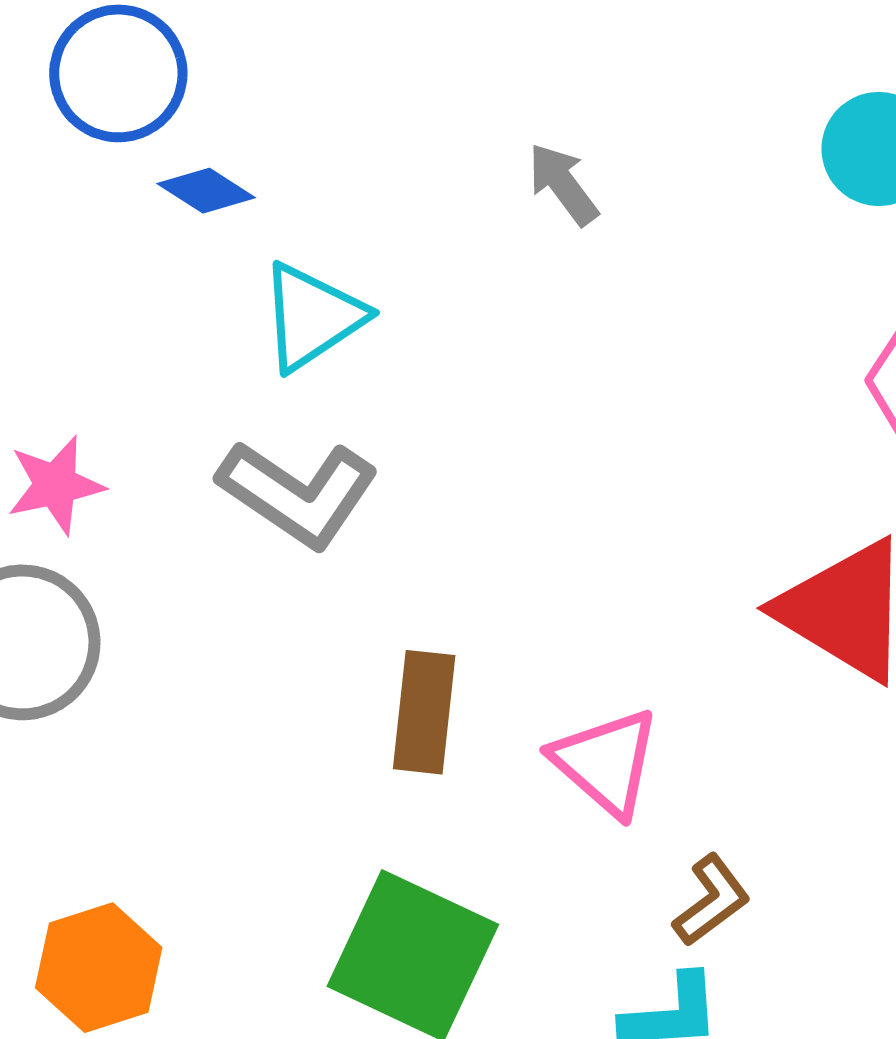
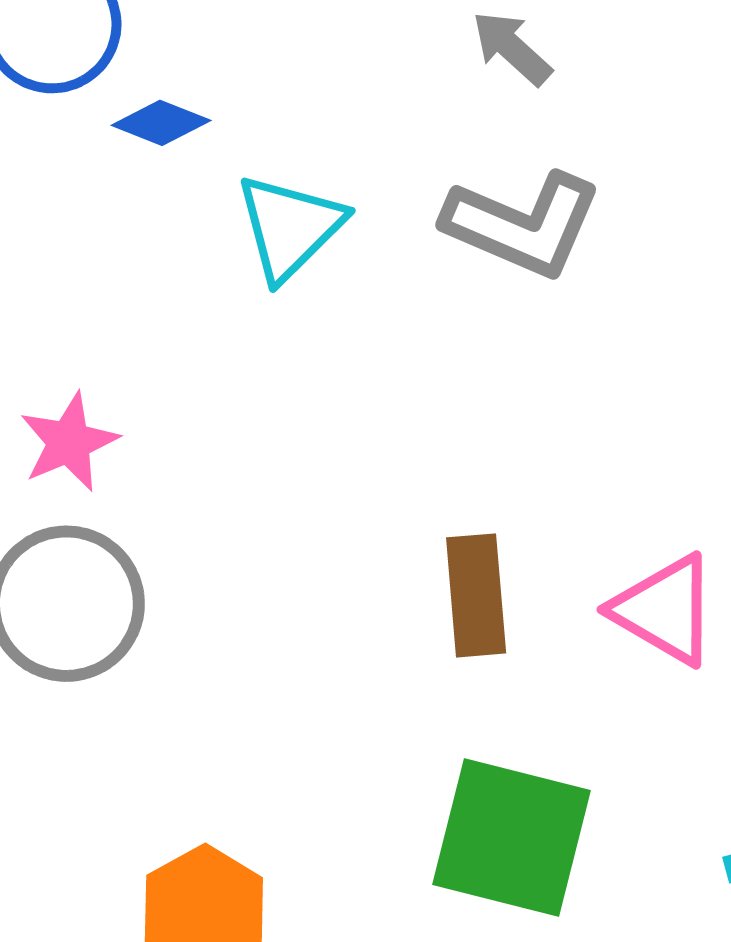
gray L-shape: (298, 493) -> (523, 225), moved

